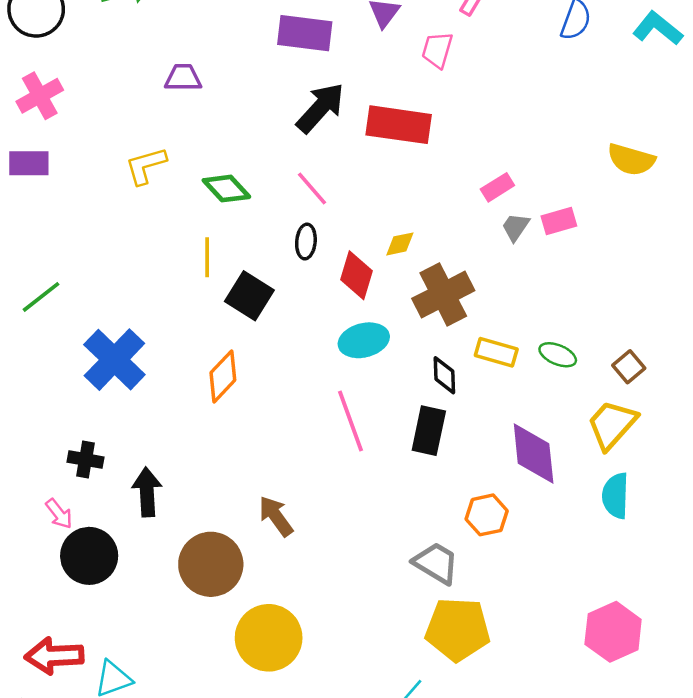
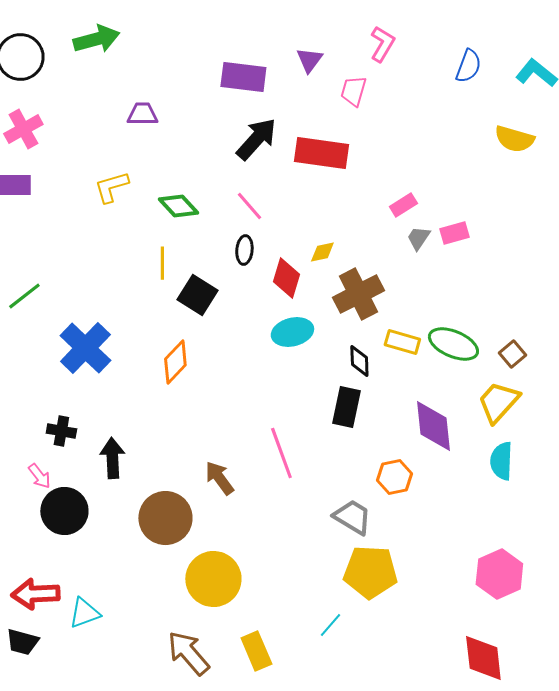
yellow semicircle: (631, 160) -> (514, 139), moved
green ellipse: (558, 355) -> (453, 344), size x1.6
pink line: (351, 421) -> (281, 453), moved

